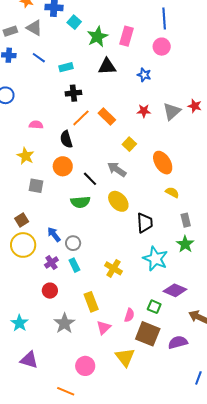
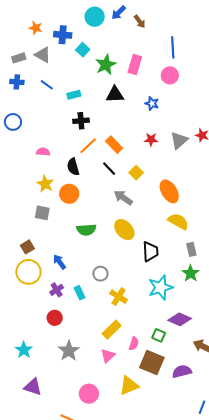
yellow star: (26, 156) -> (45, 184), moved
black line: (90, 179) -> (109, 169), moved
yellow semicircle: (172, 192) -> (178, 221), size x1.5
gray circle: (73, 243) -> (100, 274), moved
cyan star: (155, 259) -> (161, 287), turned 30
yellow rectangle: (91, 302) -> (112, 330), moved, turned 66
yellow triangle: (125, 357) -> (129, 386), turned 45

